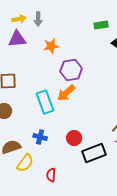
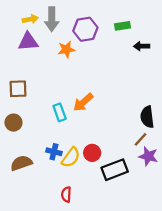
gray arrow: (38, 19) -> (52, 19), size x1.5
purple hexagon: (71, 70) -> (85, 29), moved
cyan rectangle: (45, 102) -> (60, 112), size x0.7
yellow semicircle: (25, 163) -> (71, 157), moved

